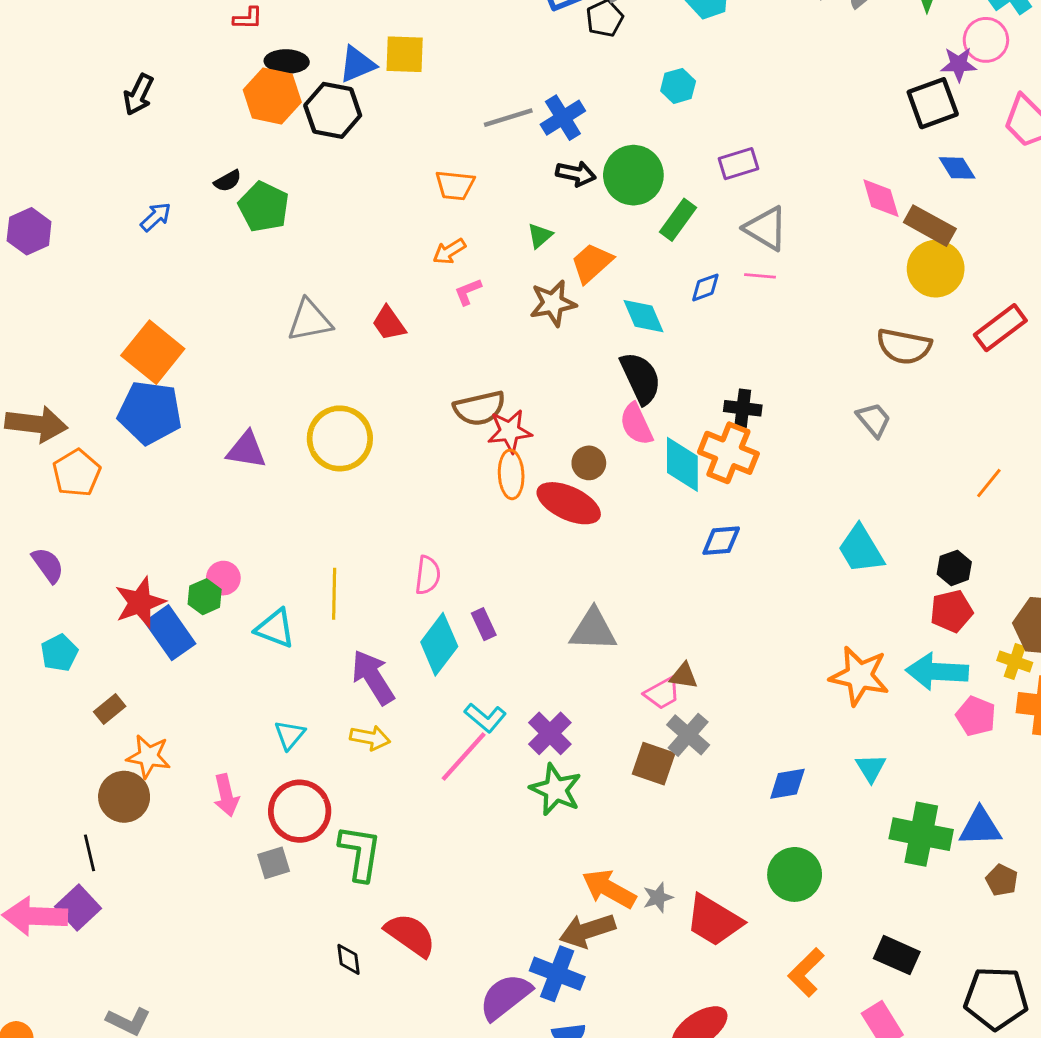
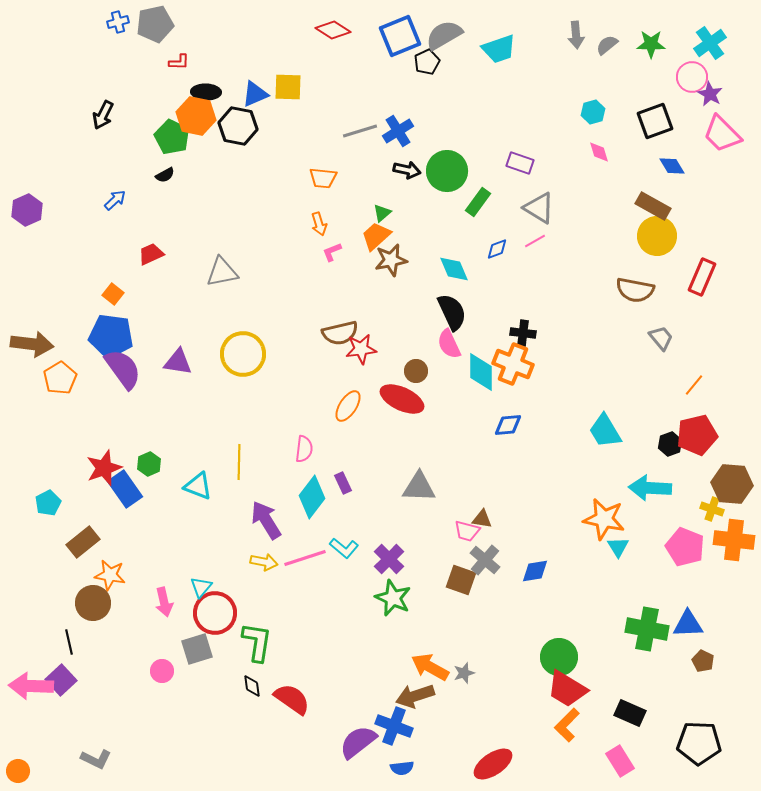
purple star: (959, 64) -> (710, 94), moved, turned 30
cyan hexagon: (678, 86) -> (593, 112), moved
purple rectangle: (738, 164) -> (520, 163), turned 36
pink diamond: (881, 198) -> (599, 152), moved, size x0.7
green pentagon: (264, 207) -> (172, 137), moved
orange arrow: (449, 251) -> (319, 224), turned -75
orange trapezoid: (592, 263) -> (376, 236), moved
pink line: (760, 276) -> (535, 241), turned -35
red trapezoid: (389, 323) -> (151, 254), moved, turned 100
red rectangle: (1000, 328) -> (702, 277), turned -30
orange square: (153, 352) -> (113, 294), size x0.5
gray trapezoid: (874, 420) -> (661, 338), moved
orange ellipse: (511, 474) -> (348, 406), moved, turned 36
purple semicircle: (48, 565) -> (123, 369), moved, size x1.6
pink circle: (223, 578) -> (162, 671), moved
red pentagon: (951, 611) -> (697, 435), moved, size x1.4
cyan arrow: (937, 672) -> (650, 488), moved
pink trapezoid: (662, 693) -> (467, 531), turned 44
brown rectangle: (110, 709) -> (83, 542), size x1.5
pink pentagon: (976, 716) -> (685, 547), size x1.4
cyan triangle: (290, 735) -> (201, 587), moved
pink line: (464, 756) -> (305, 558), moved, turned 30
cyan triangle: (871, 768) -> (618, 547), moved
blue diamond: (787, 784) -> (535, 571), moved
gray square: (274, 863) -> (197, 649), size x1.4
red trapezoid: (714, 920) -> (567, 689), moved
black diamond: (349, 959) -> (252, 686), moved

